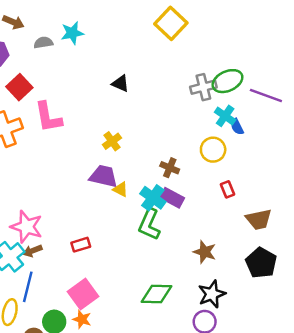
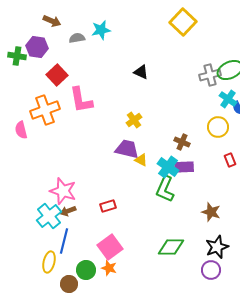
purple rectangle: (172, 198) -> (184, 167), turned -30

